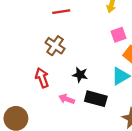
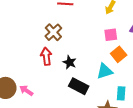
red arrow: (42, 78) -> (46, 56), moved
pink arrow: (67, 99) -> (26, 90), moved

